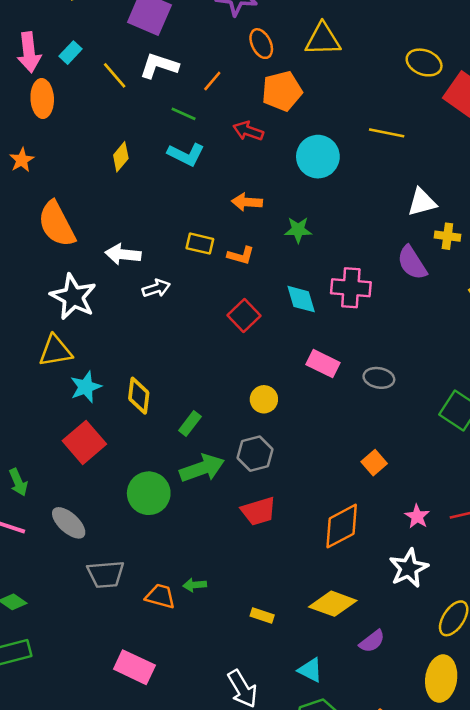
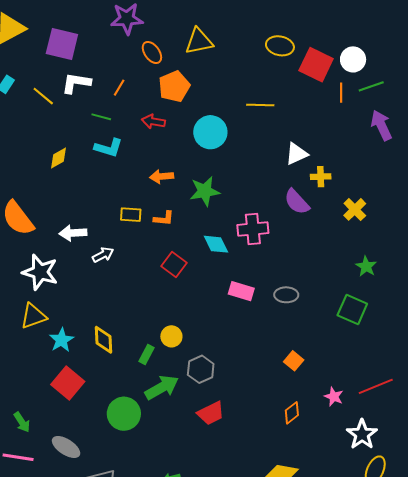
yellow diamond: (121, 157) -> (59, 158), turned 30
green star: (298, 230) -> (205, 191), size x1.4
yellow circle: (264, 399) -> (171, 336), moved
orange diamond: (342, 526) -> (292, 413), moved, size x0.6
white star: (409, 568) -> (362, 434), moved

